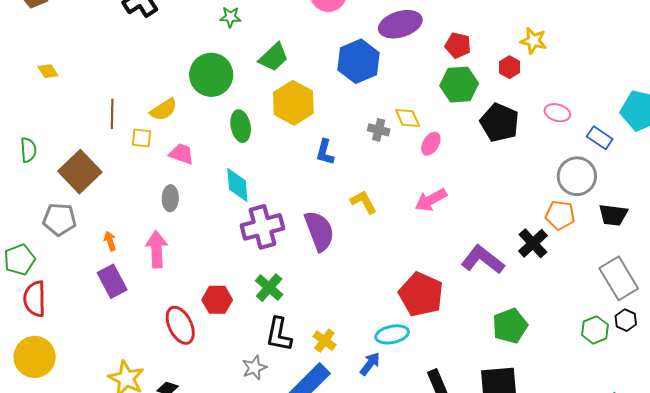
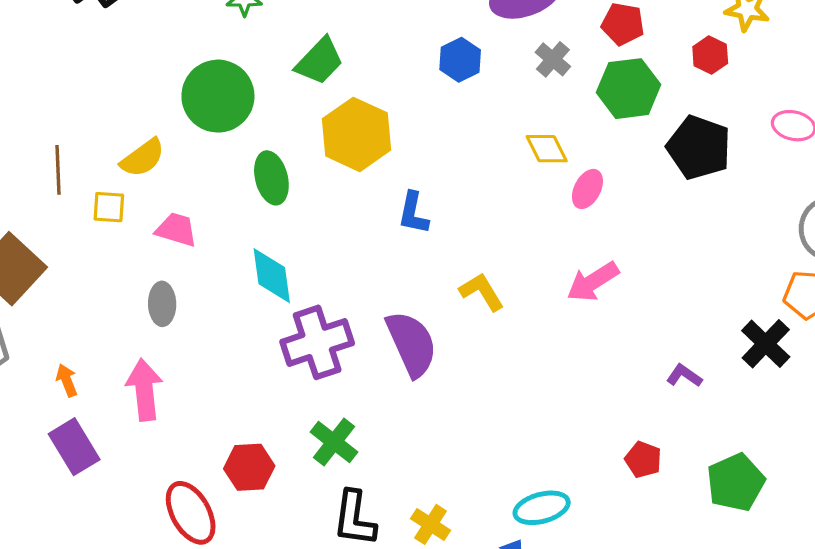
blue hexagon: (359, 61) -> (460, 60), size x0.6
gray cross: (379, 130) -> (553, 59), moved, turned 30
purple L-shape: (483, 260) -> (684, 376), size x0.5
red pentagon: (421, 294) -> (643, 460), moved, size x0.5

